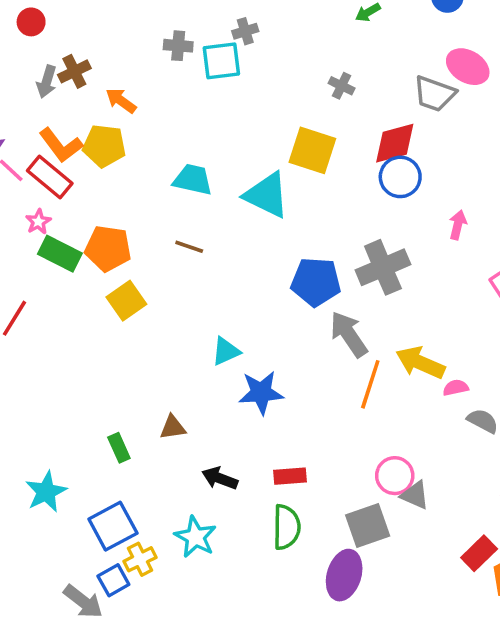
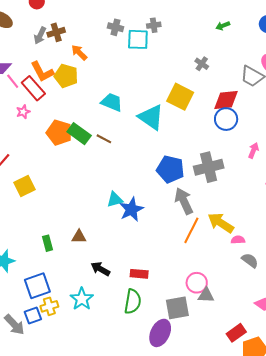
green rectangle: (60, 254) -> (79, 134), moved
yellow square: (126, 301) -> (24, 186), moved
blue star: (261, 393) -> (131, 209), moved, turned -30
gray triangle: (415, 495) -> (206, 295), turned -30

